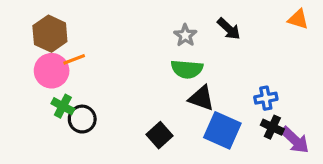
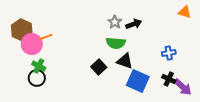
black arrow: (229, 29) -> (134, 24), moved, turned -63
brown hexagon: (50, 34) -> (22, 30), moved
blue cross: (266, 98) -> (169, 53), moved
black circle: (82, 119) -> (37, 78), moved
black square: (160, 135) -> (99, 67), moved

